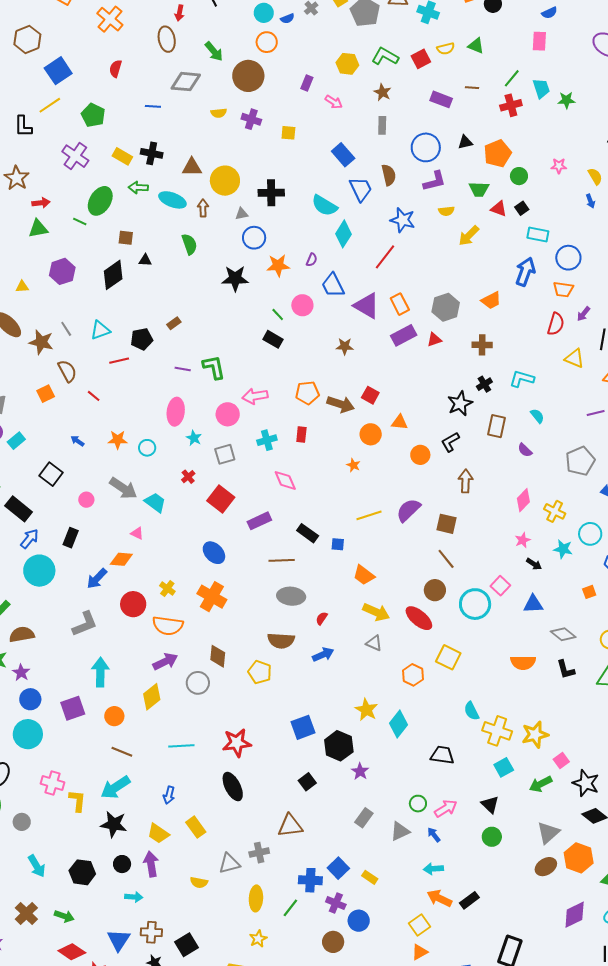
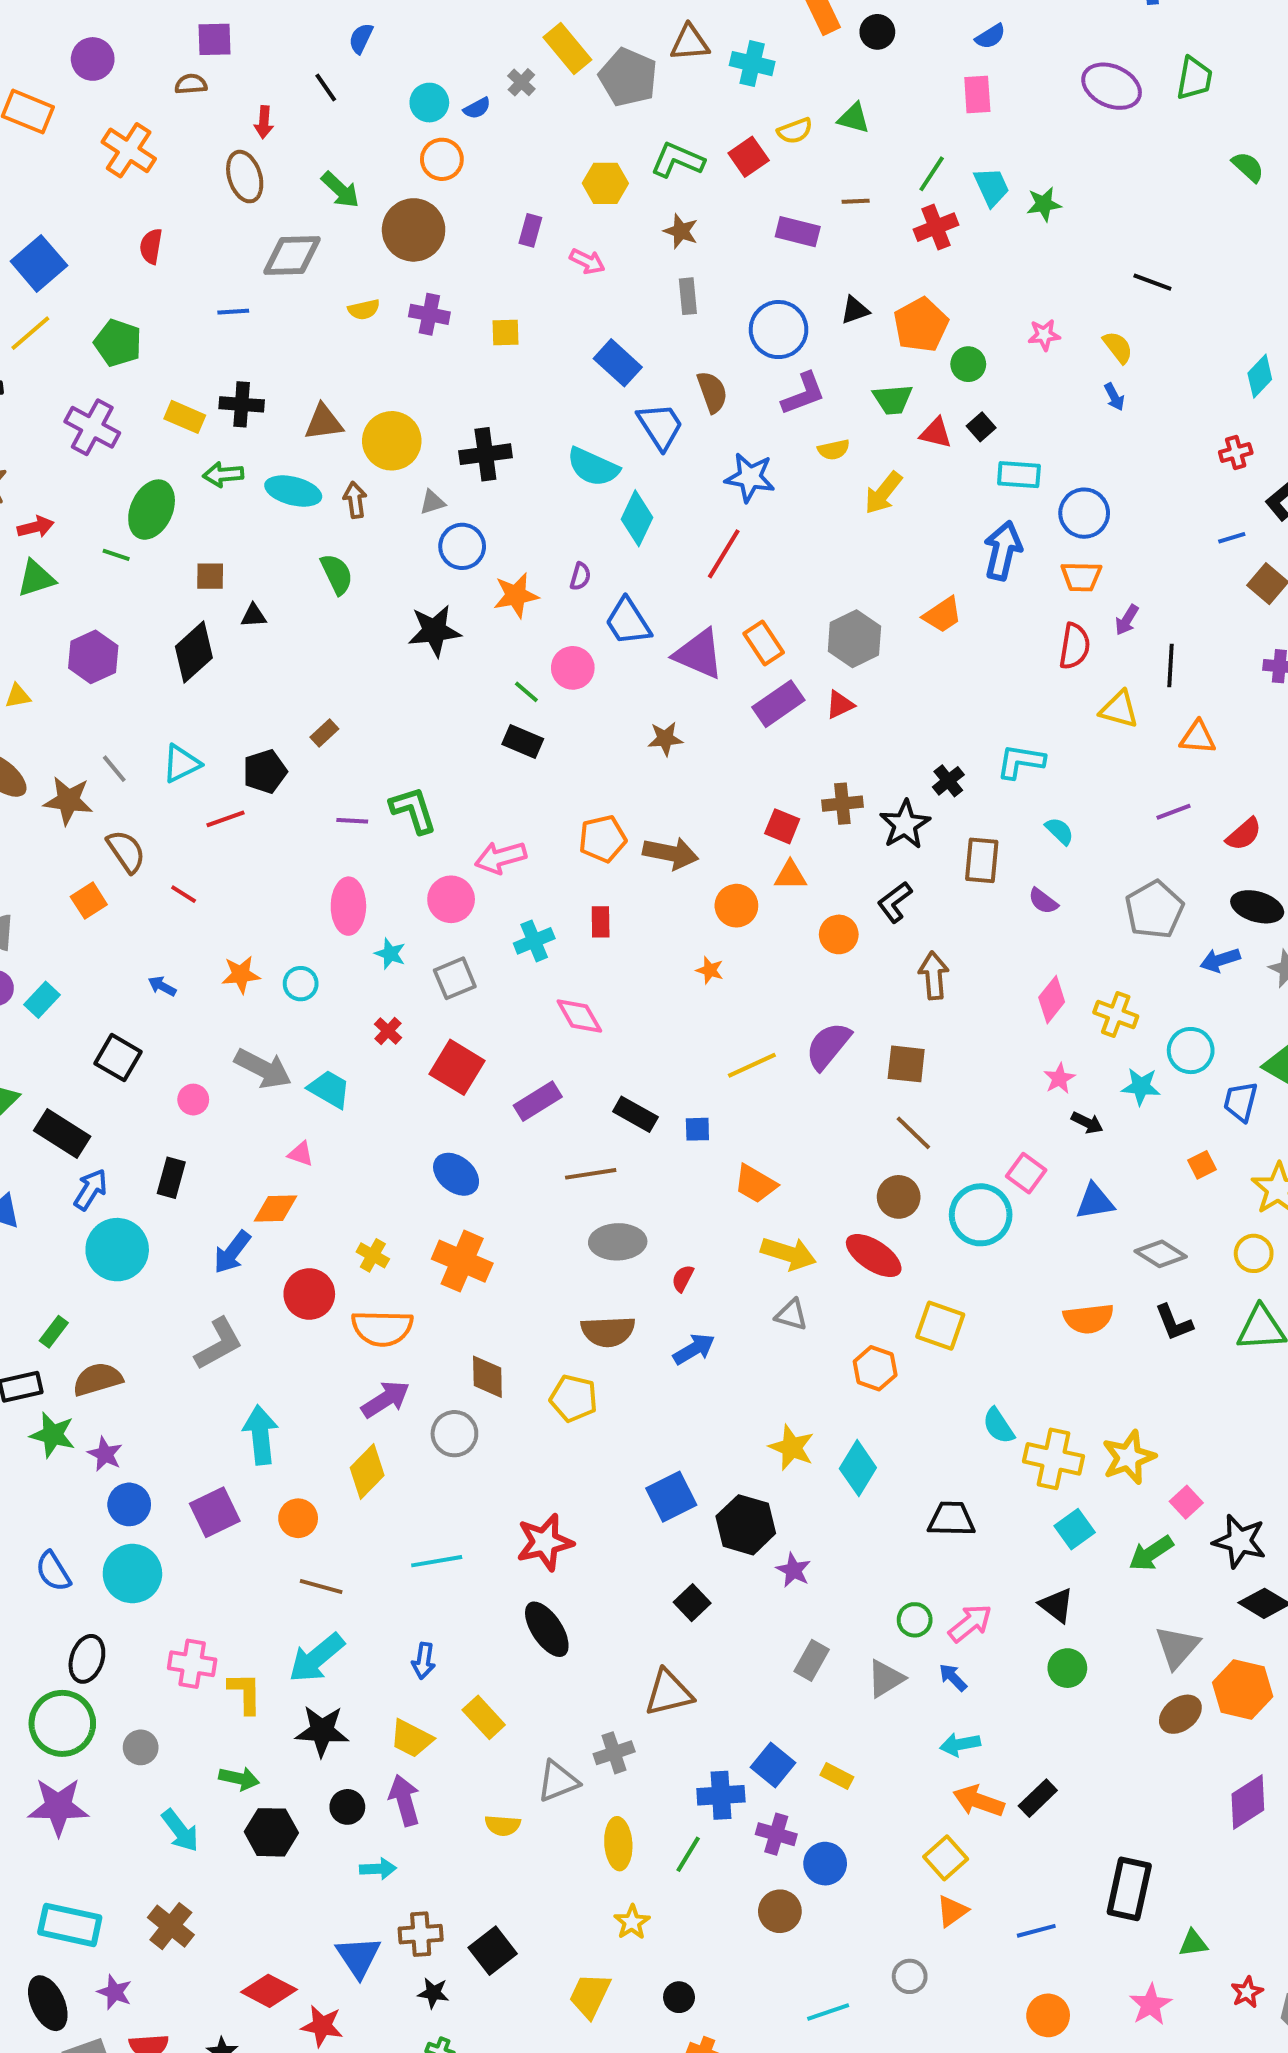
brown cross: (482, 345) -> (842, 804), moved
red square: (370, 395) -> (782, 826), moved
green arrow: (64, 916) -> (239, 1778), moved

